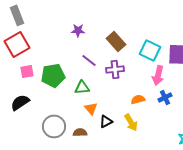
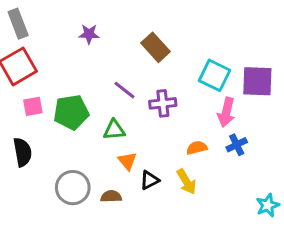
purple star: (78, 30) -> (89, 34), moved
brown rectangle: (116, 41) -> (155, 47), moved
black semicircle: (20, 102) -> (23, 152), turned 114

